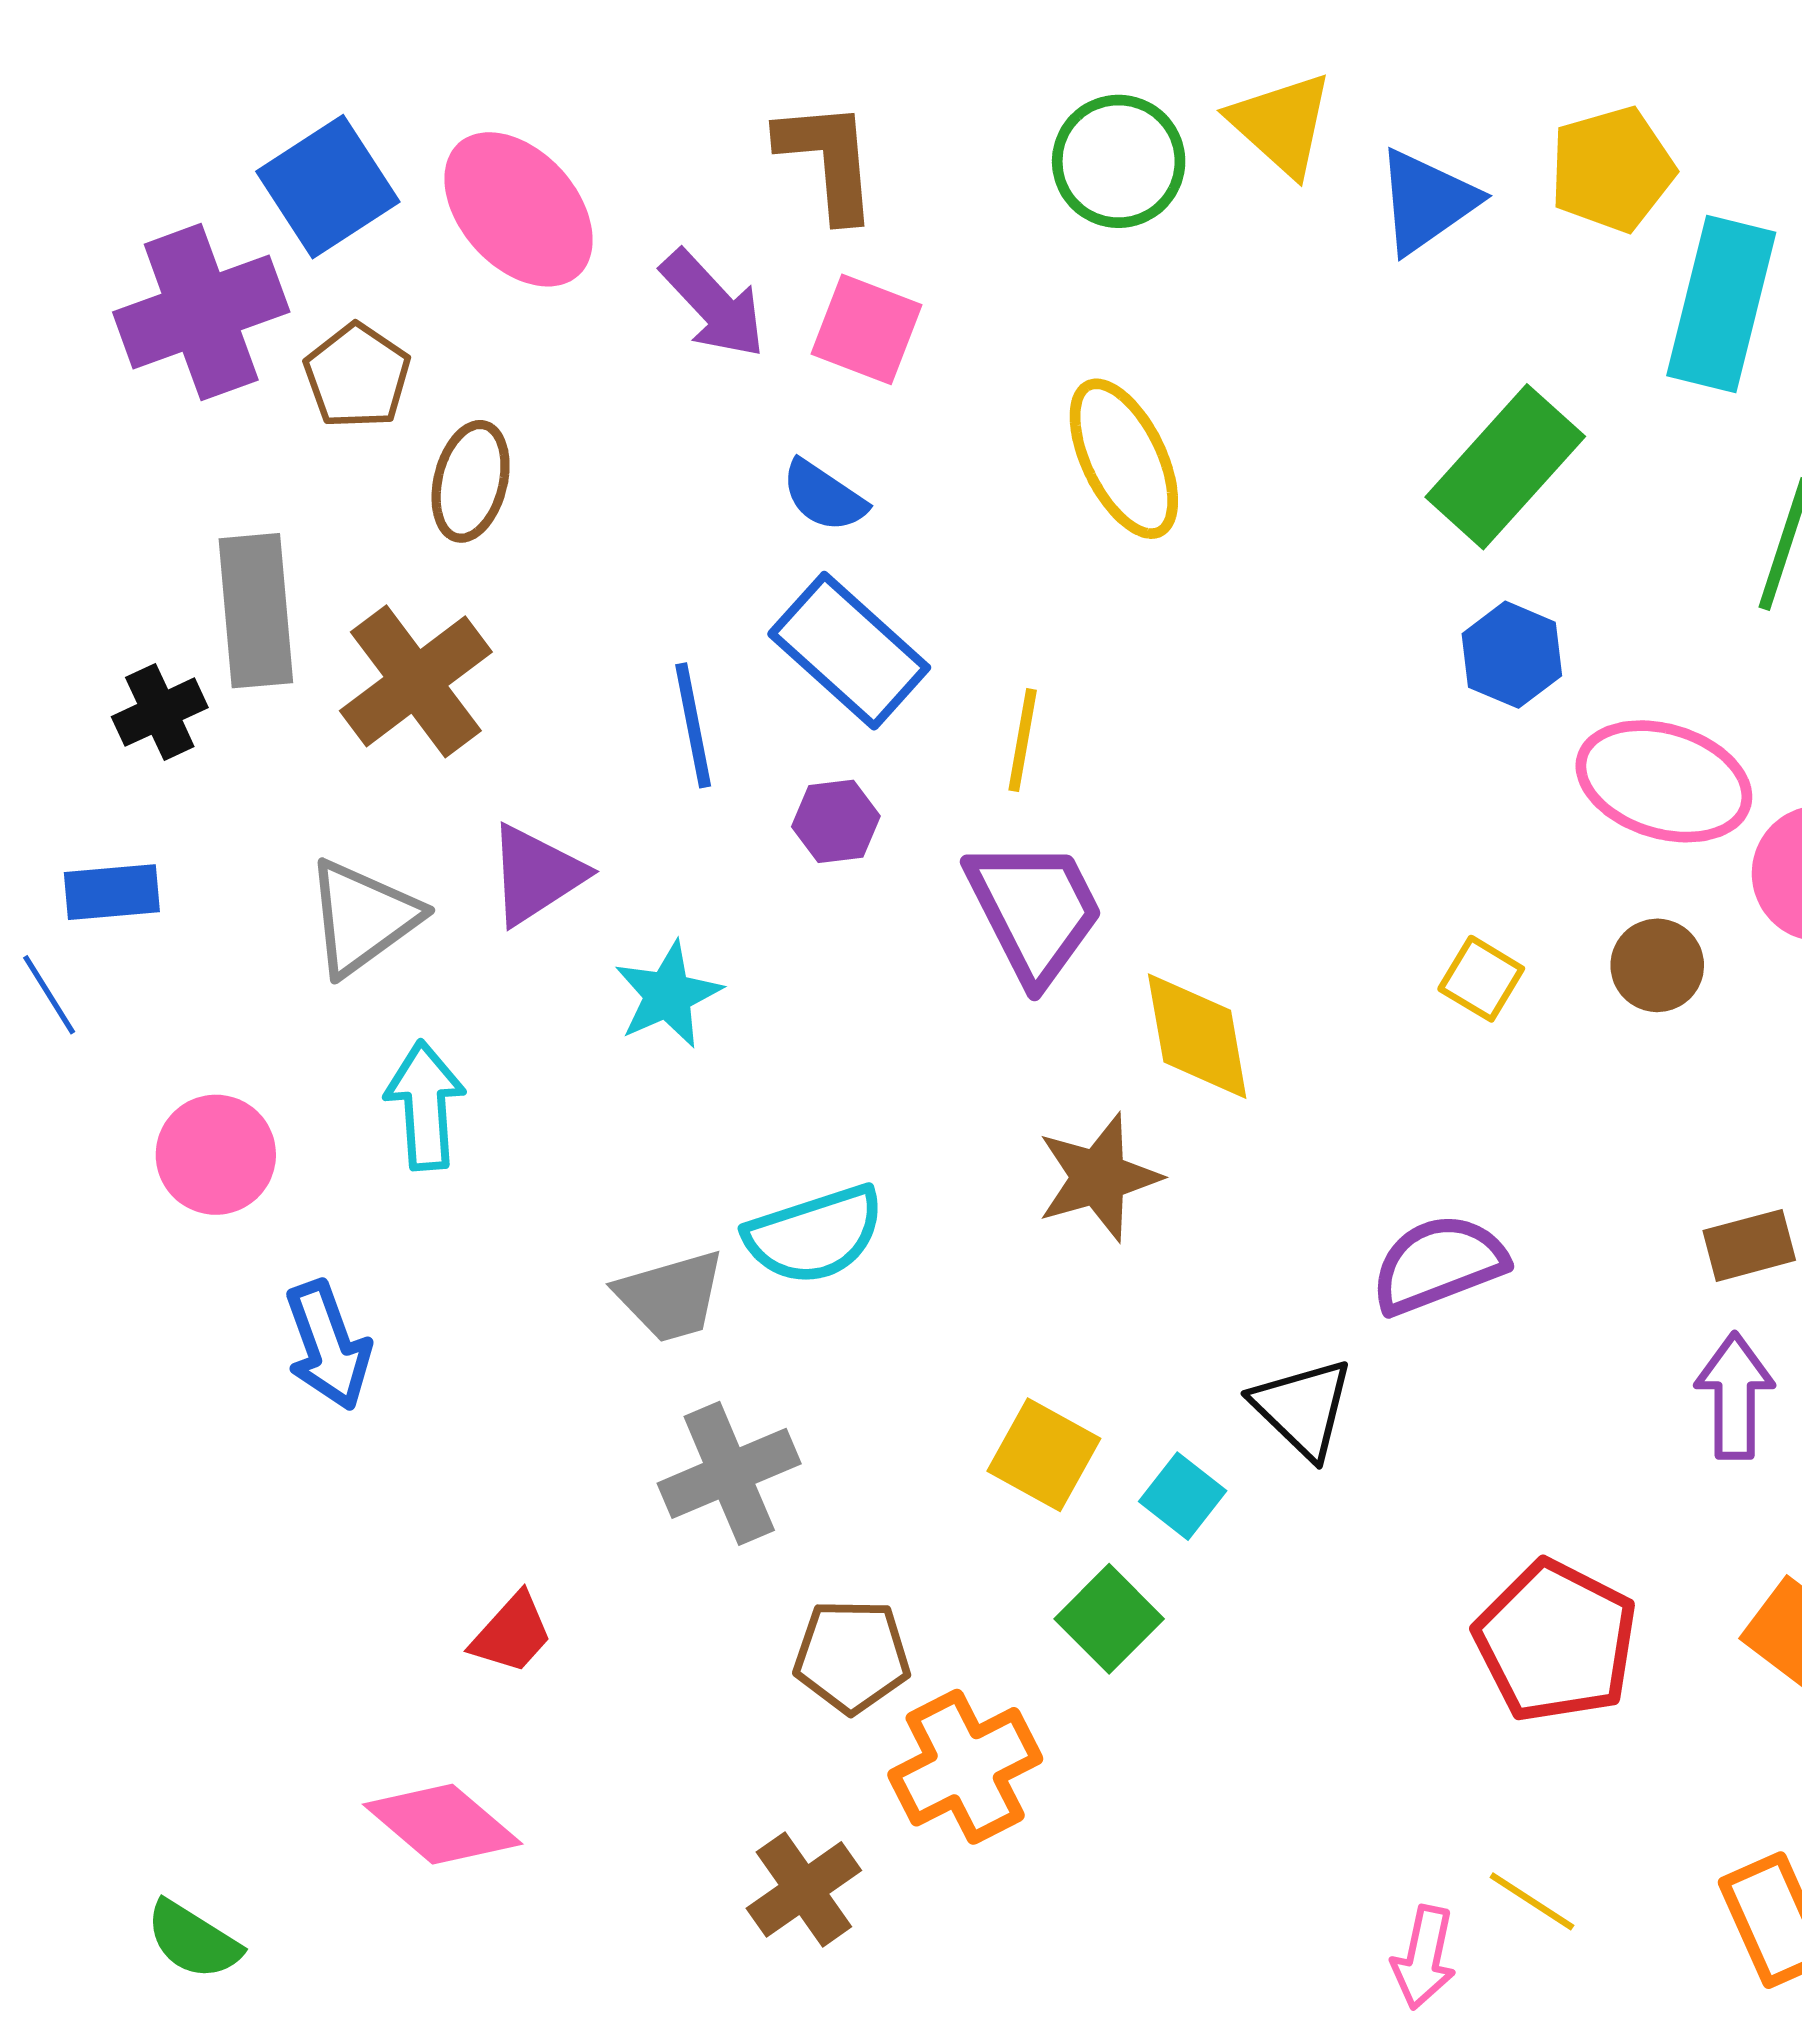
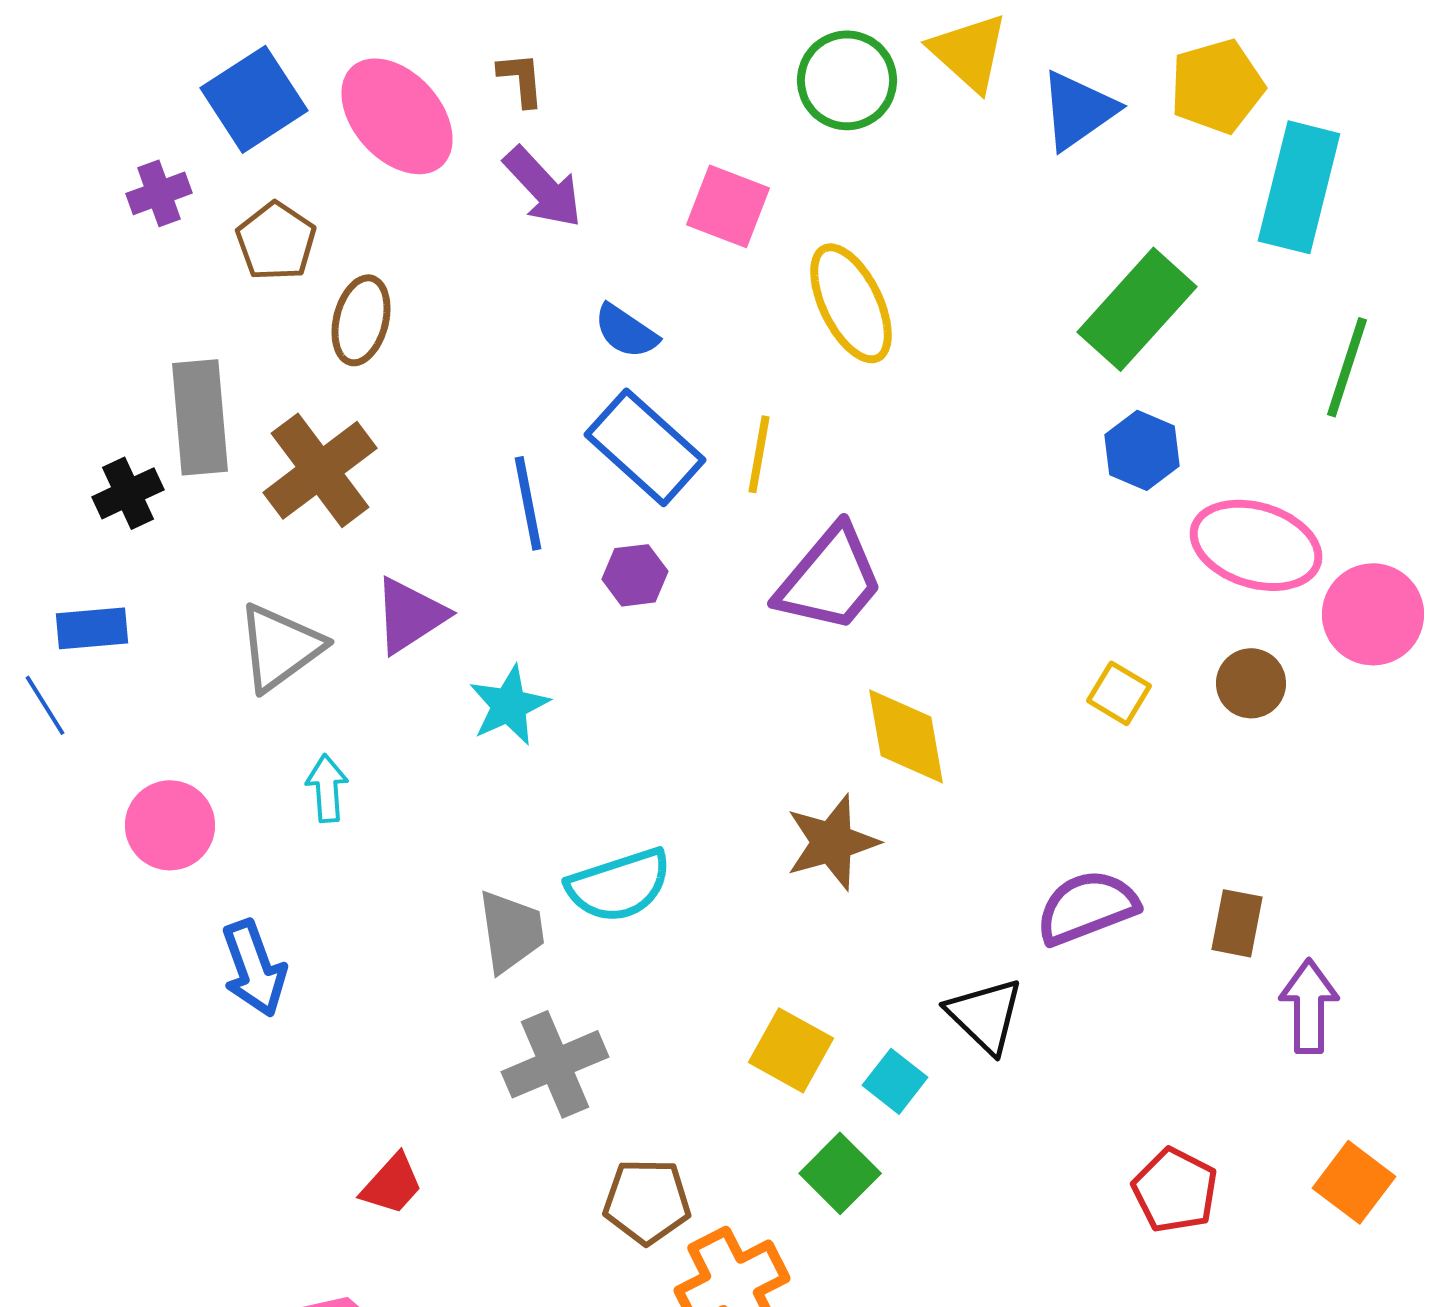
brown L-shape: (828, 160) -> (521, 79), moved, size x0.6
purple cross: (201, 312) -> (159, 193), size x0.5
pink square: (867, 329) -> (728, 206), moved
yellow line: (1023, 740) -> (759, 454), moved
purple trapezoid: (1035, 911) -> (830, 579), moved, turned 67
cyan arrow: (425, 1105) -> (327, 788), size x0.7
brown rectangle: (1749, 1245) -> (1237, 923), moved, turned -64
gray trapezoid: (671, 1296) -> (511, 931), turned -82
red pentagon: (1556, 1641) -> (1175, 1190), size x0.7

